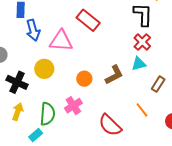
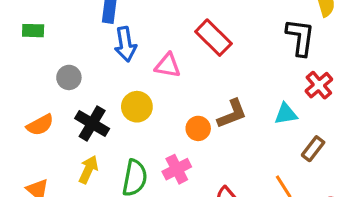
pink triangle: (61, 41) -> (168, 65), size x0.7
red cross: (142, 42) -> (319, 85), moved
brown L-shape: (114, 75) -> (232, 114), moved

